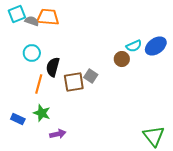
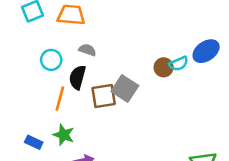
gray semicircle: (32, 21) -> (87, 50), moved
cyan semicircle: (134, 46) -> (179, 64), moved
gray square: (91, 76) -> (125, 89), size x1.5

